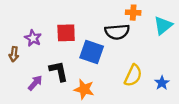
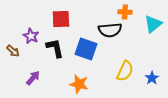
red square: (66, 33) -> (61, 19), moved
brown arrow: (14, 54) -> (13, 51), turned -56
black L-shape: (59, 71) -> (55, 48), moved

